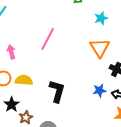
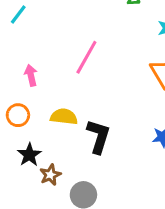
yellow semicircle: (24, 80) -> (64, 117), moved

